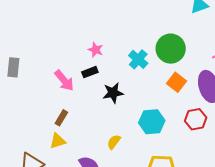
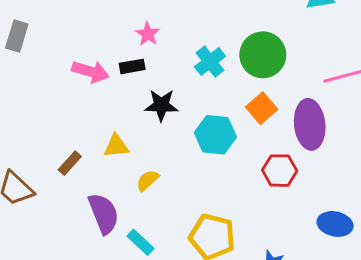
pink arrow: (64, 81) -> (90, 72), turned -45
brown rectangle: (61, 118) -> (70, 163), moved
cyan hexagon: (152, 122) -> (215, 135), moved
yellow triangle: (58, 141) -> (116, 146), moved

